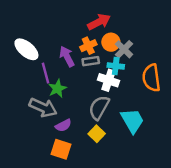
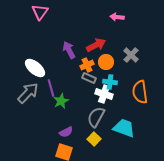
gray cross: (124, 49) -> (131, 55), moved
purple arrow: (67, 56) -> (69, 50), moved
gray rectangle: (91, 61) -> (89, 78), turned 32
gray arrow: (43, 108) -> (28, 93), moved, turned -70
cyan trapezoid: (132, 121) -> (124, 128), turned -40

